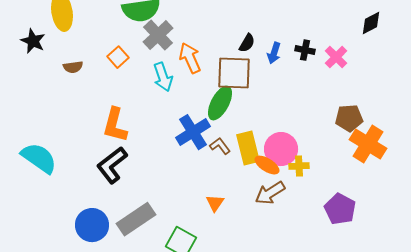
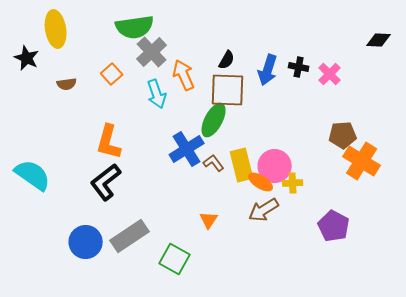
black diamond: (371, 23) -> (379, 40), moved, turned 30
black semicircle: (247, 43) -> (227, 60), moved
blue arrow: (274, 53) -> (268, 70), size x1.4

